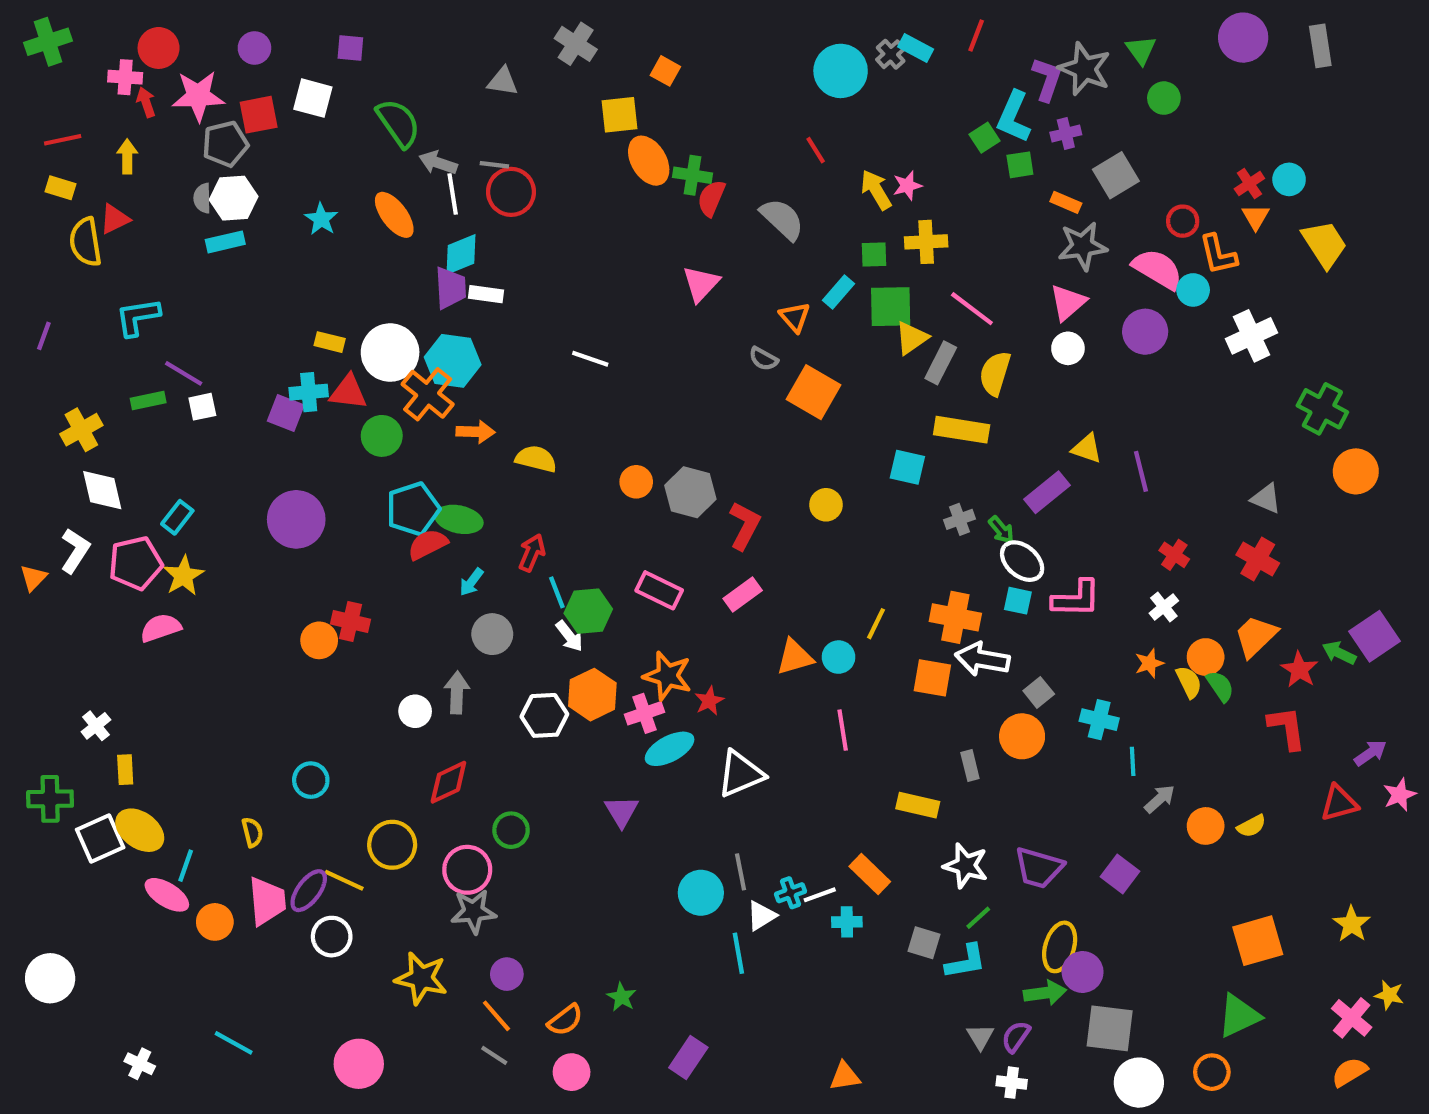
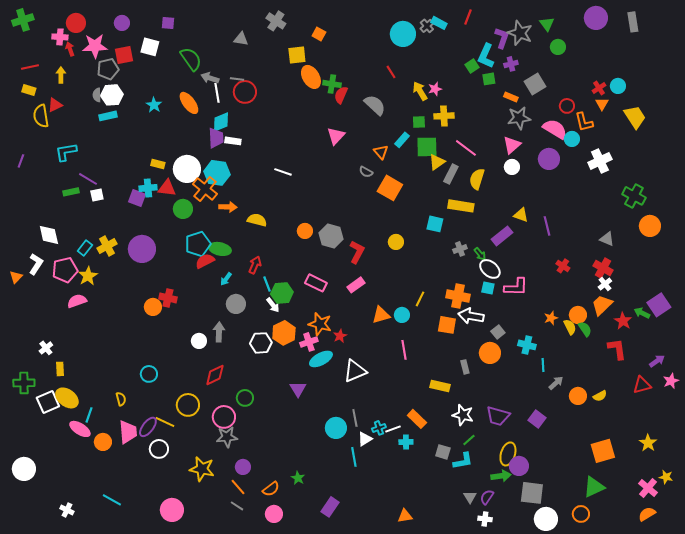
yellow cross: (81, 430) -> (107, 246), moved
white cross: (1164, 607) -> (605, 284), moved

